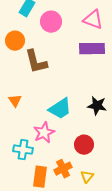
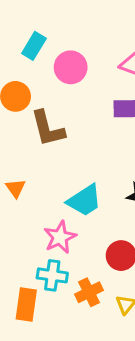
cyan cross: (23, 150) -> (52, 275), moved
orange rectangle: (40, 177) -> (26, 304), moved

